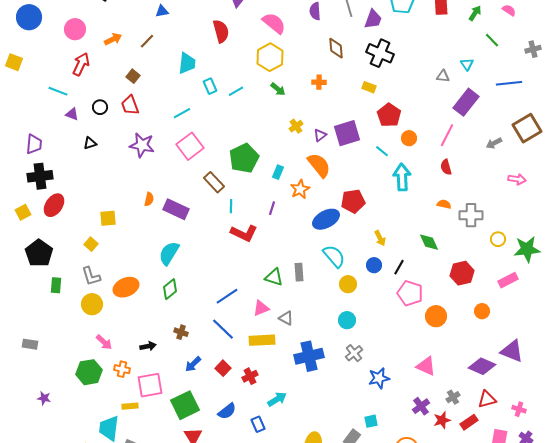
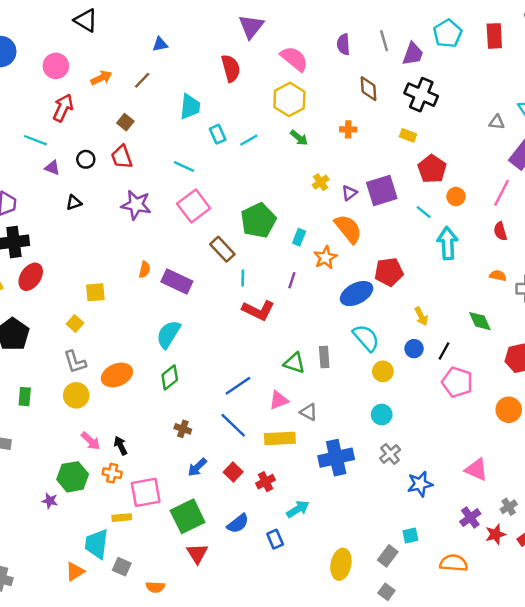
cyan line: (182, 113) -> (184, 167), turned 54
green rectangle: (56, 285) -> (25, 397), moved
orange circle: (436, 316) -> (509, 410), moved
black arrow: (148, 346) -> (121, 446), moved, turned -105
purple star: (44, 398) -> (50, 501), moved

